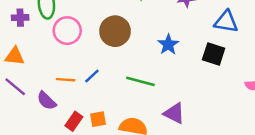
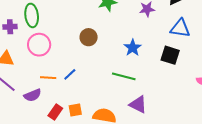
pink circle: (67, 31) -> (39, 45), moved
brown circle: (115, 31) -> (89, 37), size x0.7
green line: (140, 81) -> (124, 76), moved
purple semicircle: (47, 101) -> (33, 95), turned -66

